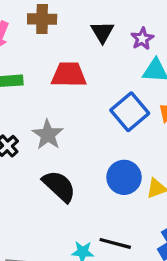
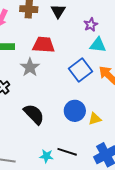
black triangle: (102, 32) -> (58, 11), moved
gray star: (48, 135) -> (30, 67), moved

